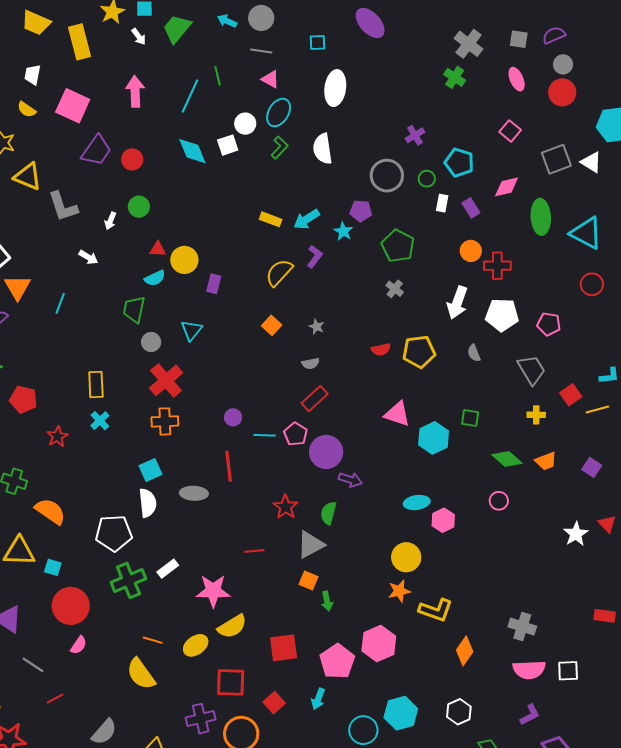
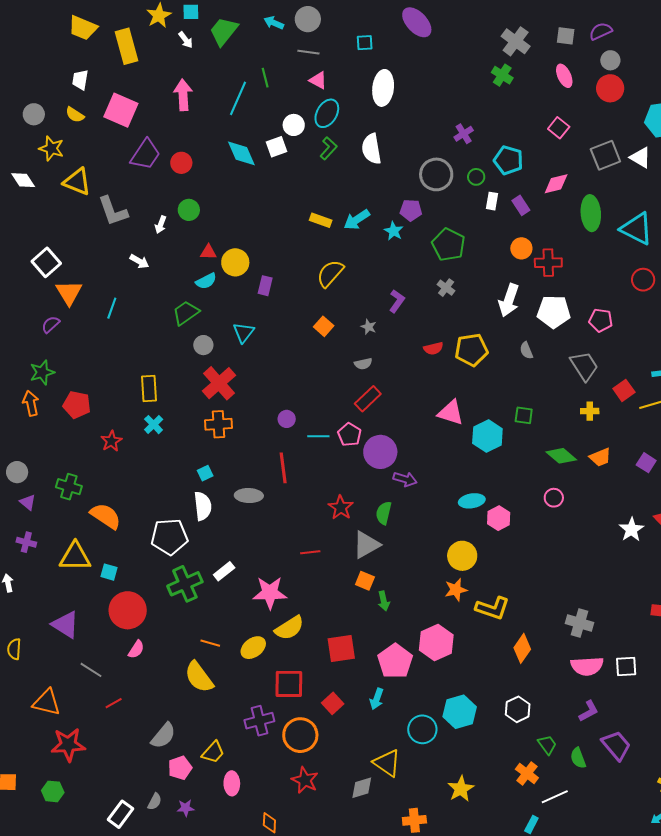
purple L-shape: (315, 257) -> (397, 301), moved
green trapezoid: (134, 310) -> (186, 313), turned 44
cyan square: (151, 470) -> (205, 473), size x0.7

